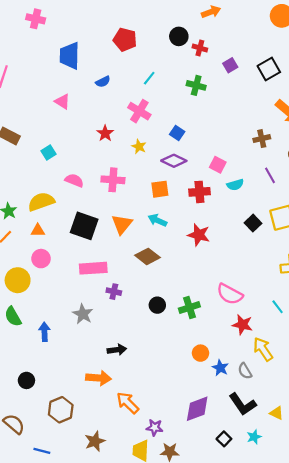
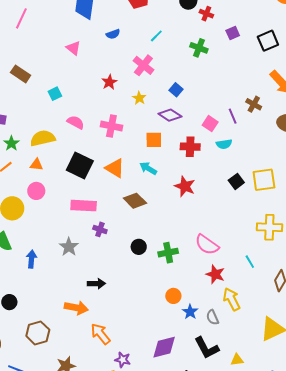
brown cross: (262, 139) -> (254, 104), turned 35
purple line: (270, 175) -> (233, 116), moved
orange triangle: (122, 224) -> (115, 168), turned -45
yellow triangle: (277, 413) -> (237, 360), turned -40

